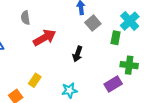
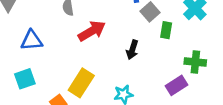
green rectangle: (116, 38) -> (166, 30), moved
yellow rectangle: (35, 80) -> (81, 83), size x1.6

